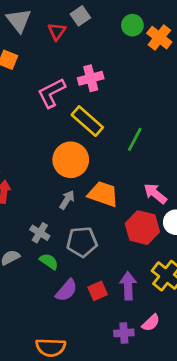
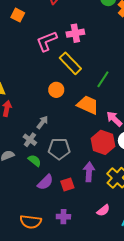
orange circle: (71, 160) -> (56, 90), size x0.6
orange trapezoid: (103, 194) -> (88, 105), moved
gray arrow: (67, 200) -> (42, 122), moved
purple arrow: (128, 286) -> (89, 172), moved
purple cross: (124, 333) -> (63, 217), moved

